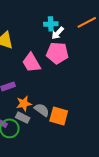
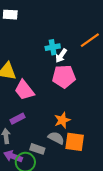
pink trapezoid: (31, 63) -> (24, 90), moved
orange star: (24, 104) -> (62, 120), moved

